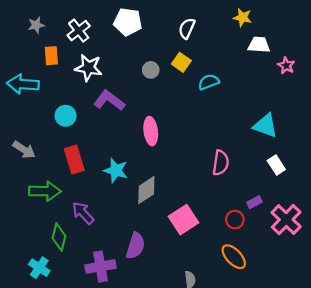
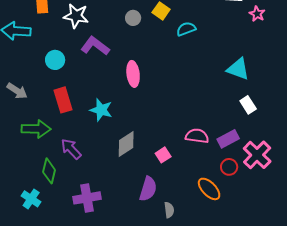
pink semicircle: (221, 163) -> (197, 136), moved, turned -90
gray diamond: (146, 190) -> (126, 144), moved
purple rectangle: (255, 202) -> (228, 139), size x1.5
pink square: (184, 220) -> (163, 155), size x0.6
red circle: (235, 220) -> (229, 167), moved
purple semicircle: (135, 246) -> (148, 189), moved

